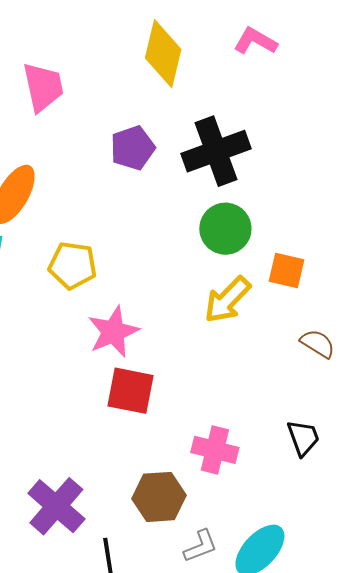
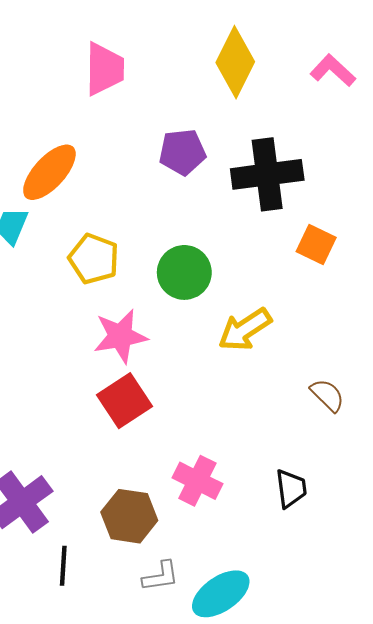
green circle: (225, 229) -> (184, 272), moved
orange square: (287, 271) -> (316, 245), moved
red square: (131, 391) -> (124, 401), turned 33

